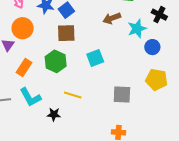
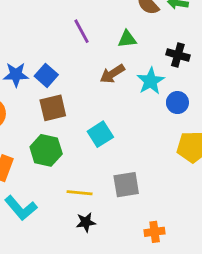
gray square: (122, 94) -> (126, 185), moved
black star: (54, 114) -> (86, 222), moved

